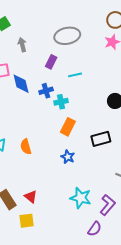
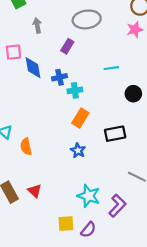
cyan line: (75, 75) -> (111, 68), moved
orange semicircle: (26, 147) -> (26, 147), moved
yellow square: (27, 221) -> (66, 224), moved
purple semicircle: (95, 229) -> (88, 230), moved

